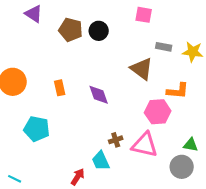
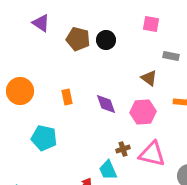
brown triangle: (142, 69) -> (149, 78), size x0.7
pink hexagon: (158, 112) -> (143, 112), moved

